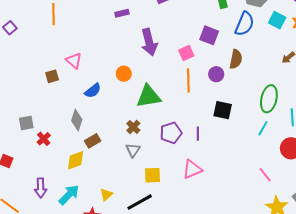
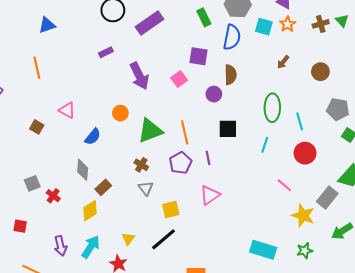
brown square: (52, 76) -> (37, 127), moved, turned -32
orange line: (188, 80) -> (185, 132), moved
cyan line: (263, 128) -> (265, 145), moved

